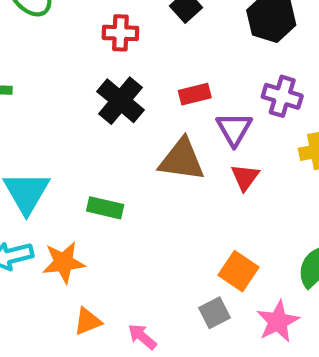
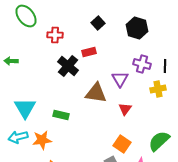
red cross: (120, 33) -> (55, 35), moved
red rectangle: (195, 94) -> (89, 52), moved
red triangle: (245, 177) -> (125, 109), moved

